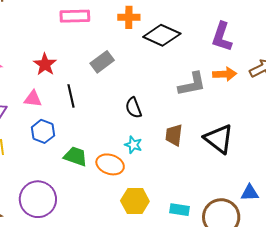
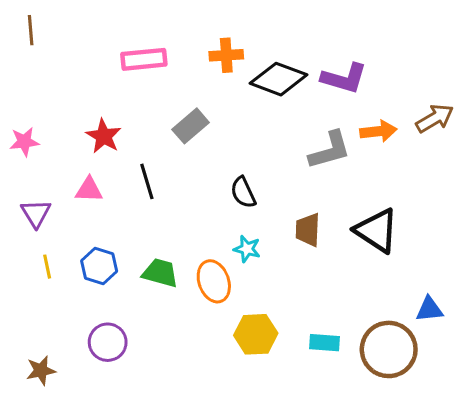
purple L-shape: (222, 37) -> (344, 78), moved, turned -88
blue hexagon: (43, 131) -> (99, 266), moved
orange ellipse: (110, 164) -> (214, 281), turned 56
purple circle: (38, 199) -> (108, 342), size x0.7

